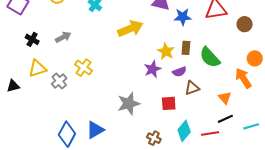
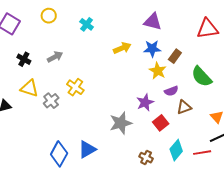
blue star: (183, 17) -> (152, 49), moved
yellow arrow: (130, 29) -> (122, 48), size x0.7
brown rectangle: (186, 48) -> (175, 56), moved, turned 32
yellow triangle: (37, 69) -> (29, 88), turned 36
purple star: (152, 69) -> (145, 103), moved
red square: (169, 103) -> (161, 123), turned -35

